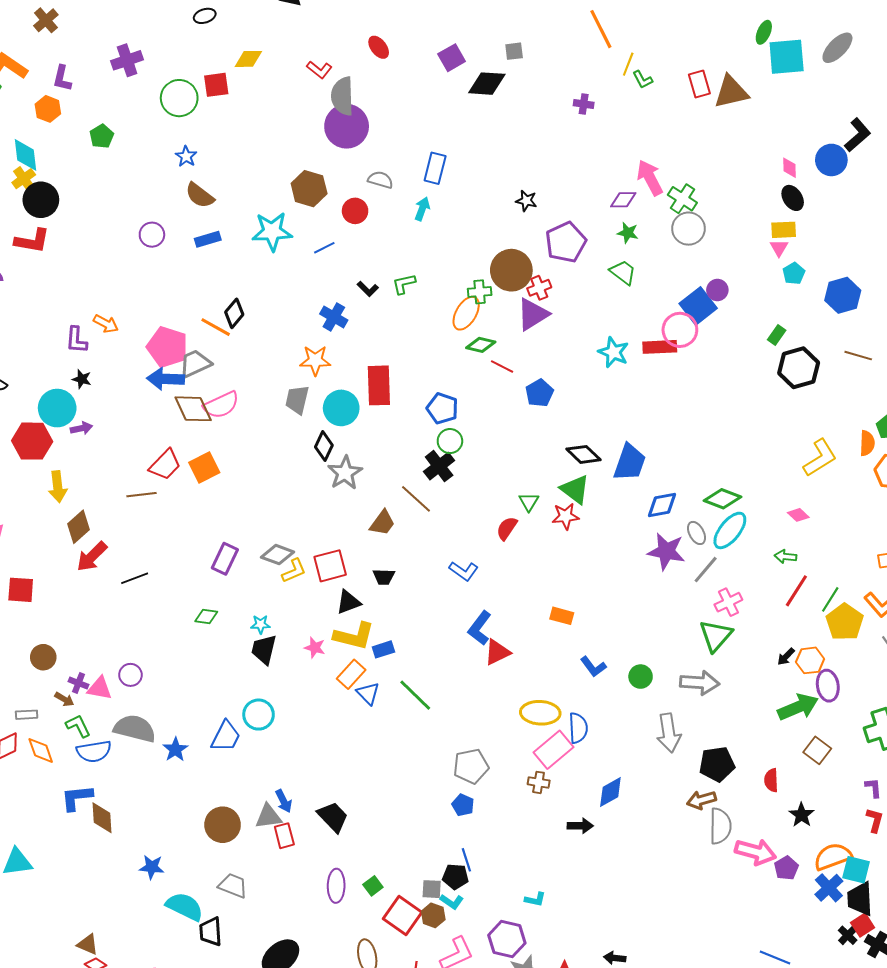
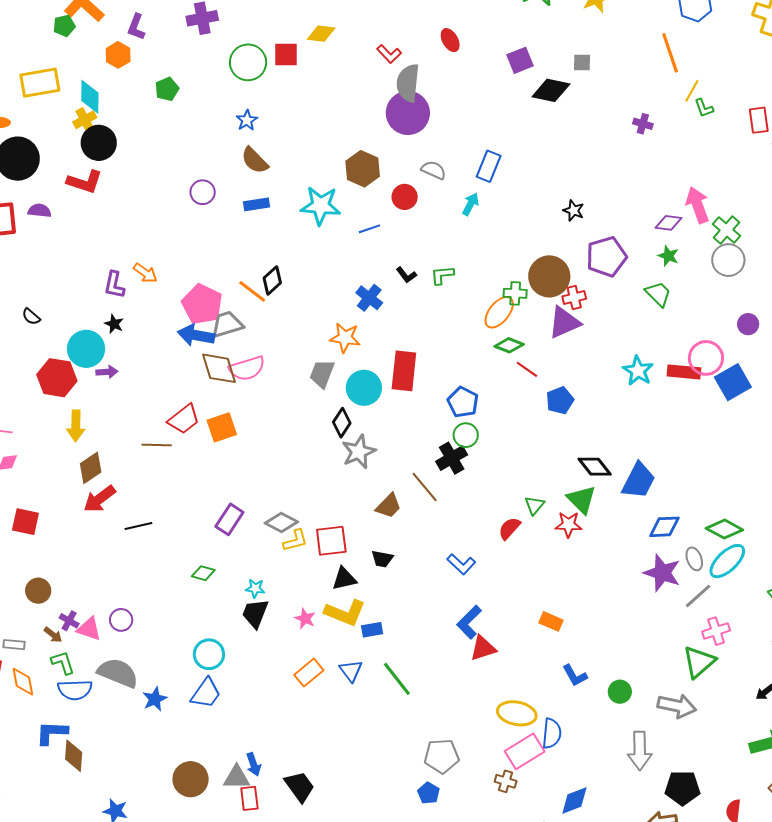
blue square: (698, 306) -> (733, 382), moved
orange rectangle: (351, 674) -> (309, 673), moved
cyan circle: (259, 715) -> (209, 654), moved

